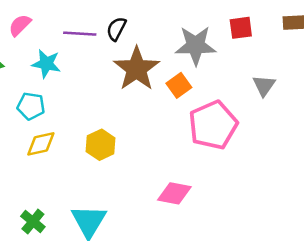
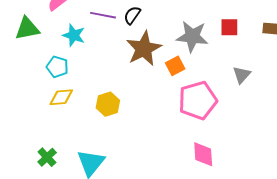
pink diamond: (174, 193) -> (203, 154), moved, turned 68

